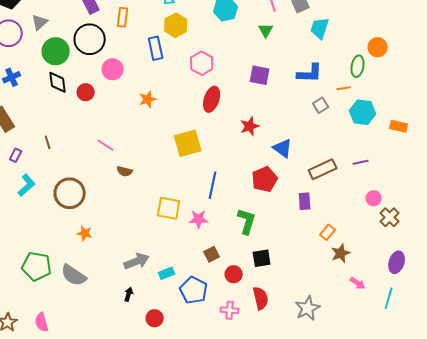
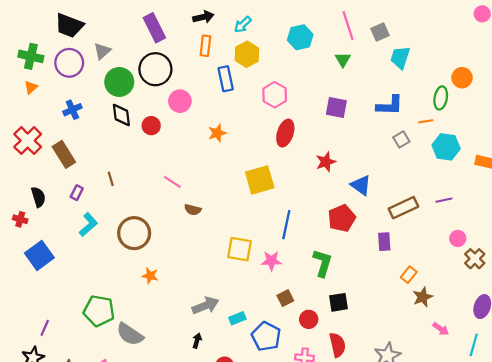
orange rectangle: (123, 17) -> (205, 46), moved
gray semicircle: (74, 275) -> (130, 334), moved

